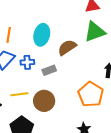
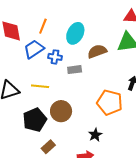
orange pentagon: (91, 94) -> (110, 102), turned -30
brown circle: (44, 101) -> (61, 111), moved

